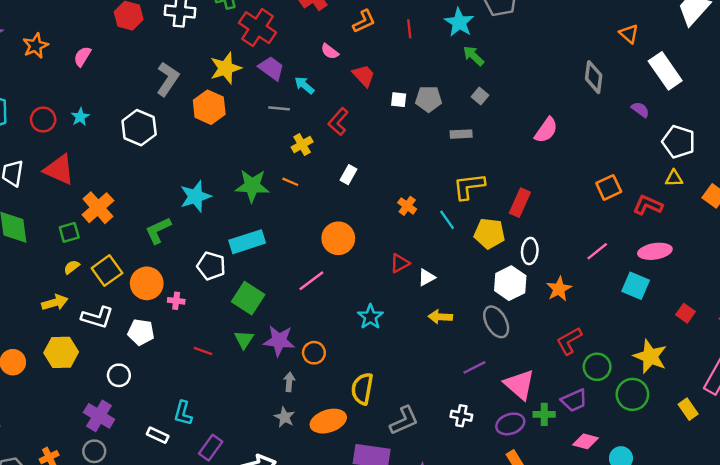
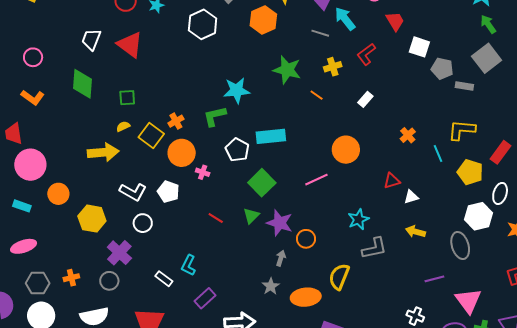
cyan arrow: (304, 85) -> (345, 19), size x1.4
gray square: (480, 96) -> (487, 58), size x2.0
gray pentagon: (429, 99) -> (442, 69), moved
white square: (399, 100) -> (419, 47), size x1.5
green star: (252, 186) -> (287, 70), moved
orange cross: (98, 208) -> (176, 121), moved, size x0.6
green L-shape: (158, 230) -> (215, 116), moved
yellow square: (107, 271) -> (151, 135), turned -30
yellow arrow: (55, 302) -> (103, 152), size x1.4
white L-shape: (97, 317) -> (133, 192), moved
yellow hexagon: (61, 352) -> (92, 219), moved
gray L-shape: (404, 420) -> (374, 248), moved

